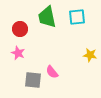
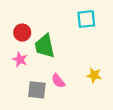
green trapezoid: (47, 17) -> (45, 46), moved
yellow star: (90, 55) -> (94, 75), moved

